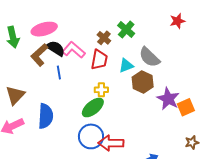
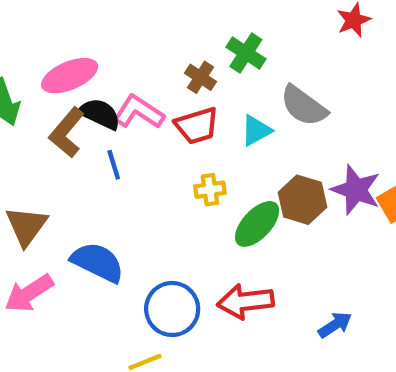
red trapezoid: (99, 60) -> (197, 126), turned 70
brown hexagon: (143, 82) -> (302, 200), moved
green ellipse: (93, 108) -> (257, 224), moved
blue semicircle: (46, 116) -> (98, 262), turned -60
blue circle: (91, 136) -> (172, 309), moved

